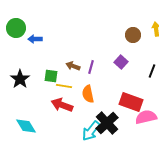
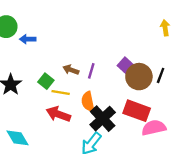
brown circle: (133, 35) -> (139, 77), moved, size x1.5
green square: (51, 76) -> (46, 81), turned 32
black cross: (107, 123) -> (103, 119), moved

